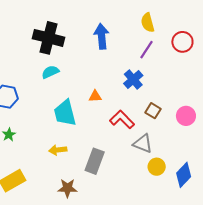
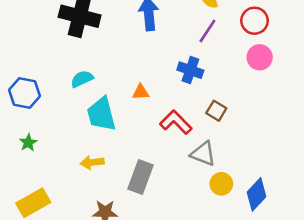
cyan semicircle: (50, 72) -> (82, 79), moved
blue cross: (133, 80) -> (190, 70), turned -30
pink circle: (186, 116) -> (260, 57), moved

